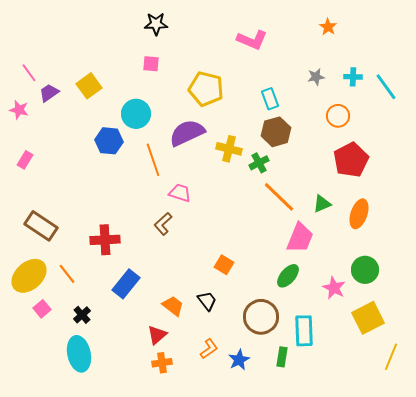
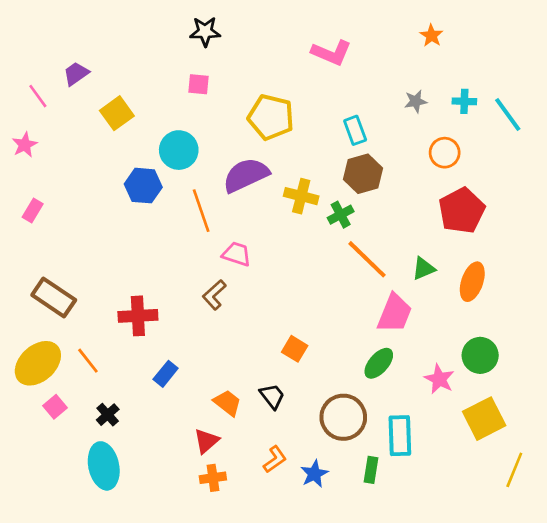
purple trapezoid: (49, 93) -> (76, 74), moved
pink star: (19, 110) -> (25, 145), turned 30
blue rectangle: (126, 284) -> (166, 374), size x0.7

